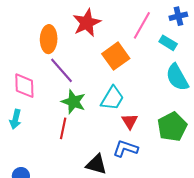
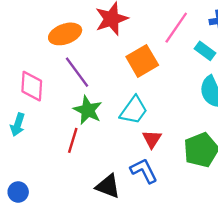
orange ellipse: (49, 39) -> (65, 34), turned 64
blue L-shape: (125, 149) -> (144, 171), turned 40

